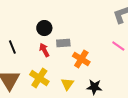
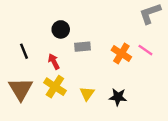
red arrow: (44, 50) -> (54, 62), moved
orange cross: (81, 59) -> (121, 53), moved

